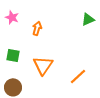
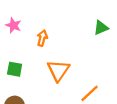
orange triangle: (43, 65) -> (58, 70), moved

